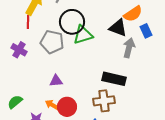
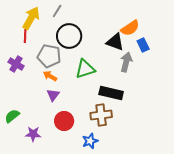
green triangle: (83, 35) -> (85, 69), moved
purple triangle: (56, 81) -> (53, 95), turned -48
orange arrow: (52, 105) -> (50, 76), moved

